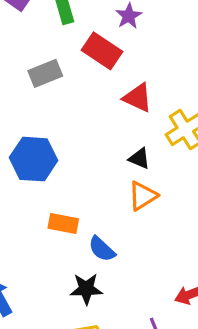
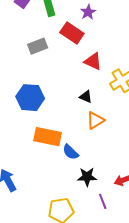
black triangle: (139, 158) -> (86, 97), moved
orange rectangle: (63, 224) -> (48, 137), size x1.5
black star: (86, 289) -> (87, 177), moved

